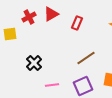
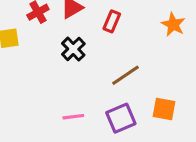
black cross: (34, 63) -> (73, 49), moved

